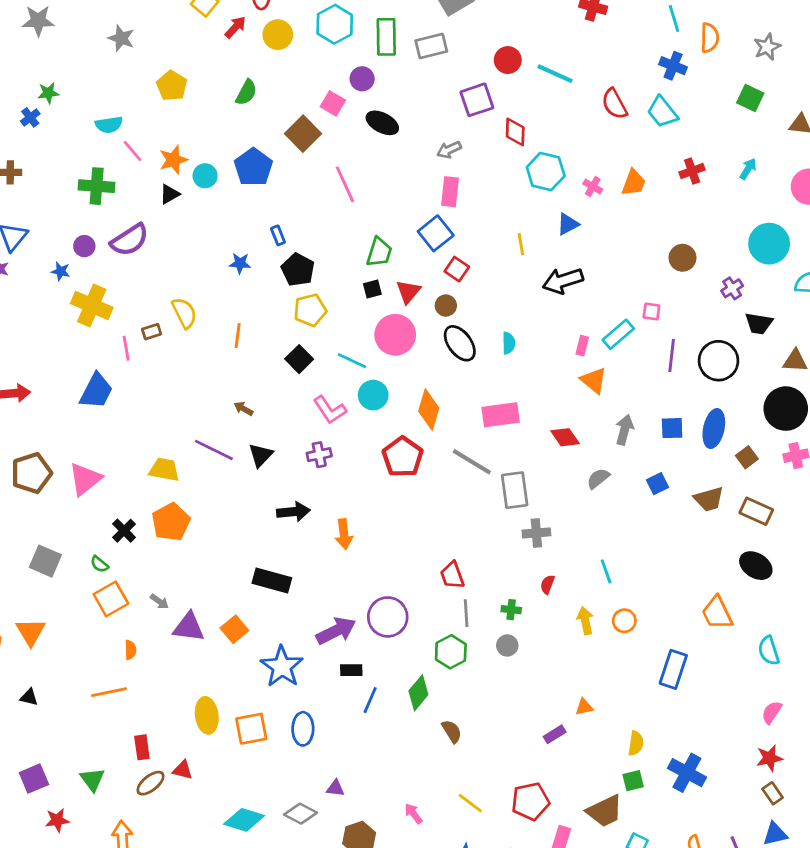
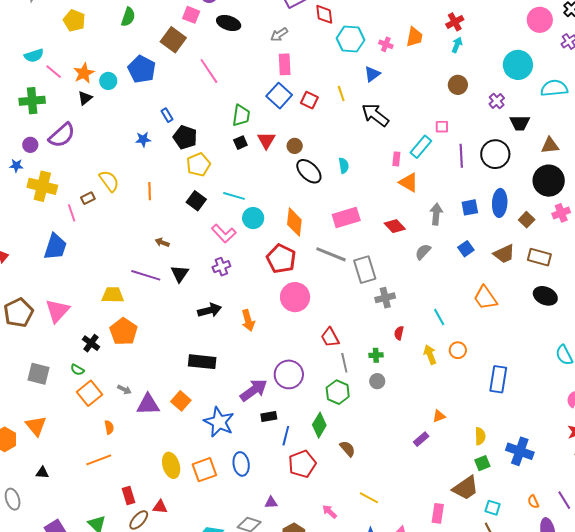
cyan arrow: (748, 169) -> (457, 45), moved
red square: (457, 269) -> (309, 100), moved
black arrow: (563, 281) -> (375, 115), turned 64
pink circle: (395, 335) -> (295, 297), moved
orange trapezoid: (717, 613) -> (485, 298), moved
red pentagon: (530, 801) -> (302, 464), moved

